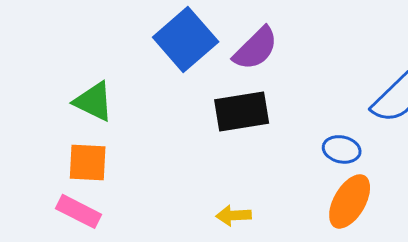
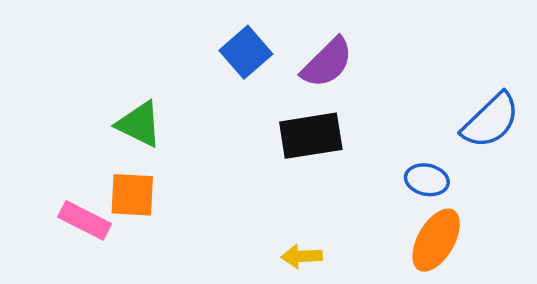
blue square: (186, 39) -> (246, 52), size x0.7
pink rectangle: (79, 211) -> (85, 220), moved

